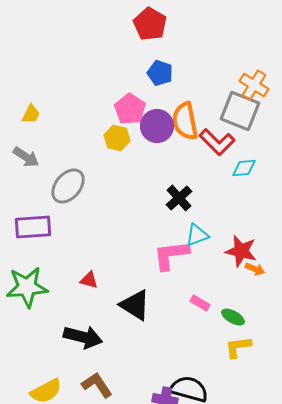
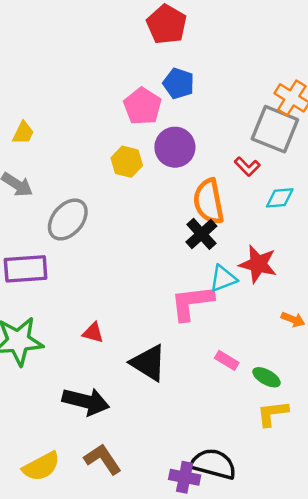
pink pentagon: (130, 109) -> (142, 106), moved
orange semicircle: (185, 121) -> (209, 201), moved
red L-shape: (217, 142) -> (247, 166), size x0.6
red star: (241, 251) -> (258, 264), moved

